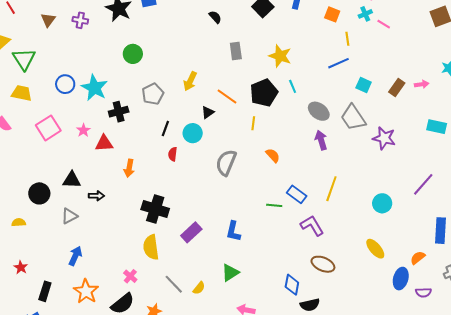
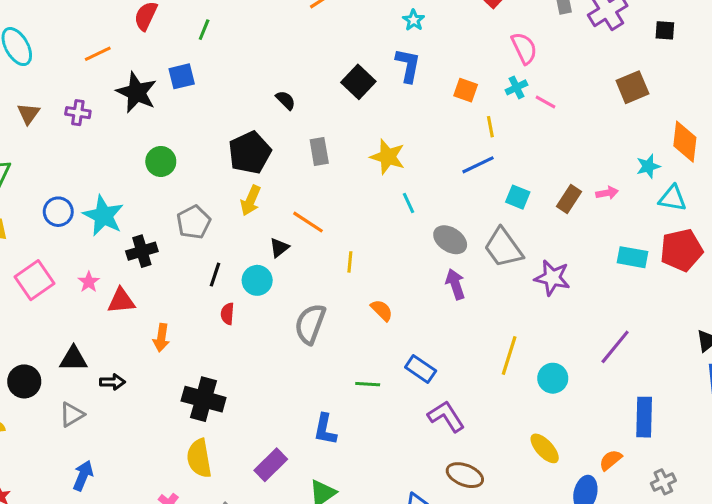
black pentagon: (264, 93) -> (250, 153), moved
yellow line: (331, 189) -> (509, 355), moved
green line: (274, 205) -> (368, 384), moved
purple rectangle: (191, 232) -> (271, 465), moved

